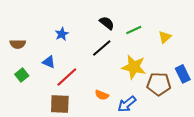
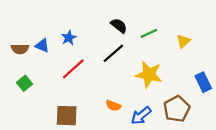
blue triangle: (49, 62) -> (42, 46), moved
red line: (67, 77) -> (73, 69), moved
brown pentagon: (159, 84) -> (177, 109), moved, turned -30

